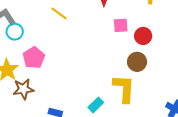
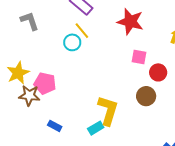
cyan circle: (15, 32) -> (72, 42), moved
pink pentagon: (34, 58) -> (45, 83), moved, turned 30
yellow L-shape: (124, 89) -> (108, 110), moved

